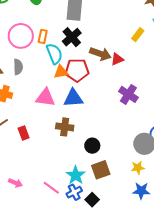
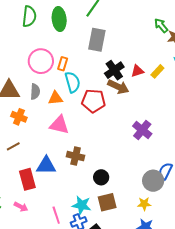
black cross: (72, 37) -> (114, 70), moved
red triangle: (117, 59) -> (137, 71), moved
orange triangle: (61, 72) -> (55, 98), moved
blue triangle: (73, 98) -> (46, 166), moved
red rectangle: (24, 133) -> (27, 179), moved, size x1.5
cyan star: (76, 175) -> (82, 205), turned -30
pink line: (51, 188) -> (56, 215), turned 30

